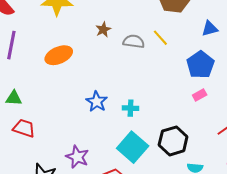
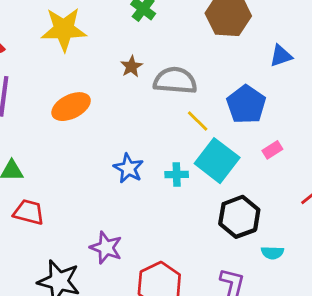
yellow line: (160, 38) -> (198, 121), moved
gray semicircle: (134, 41) -> (175, 81), size x1.4
blue pentagon: (200, 65) -> (246, 104), moved
cyan square: (133, 147) -> (217, 161), moved

